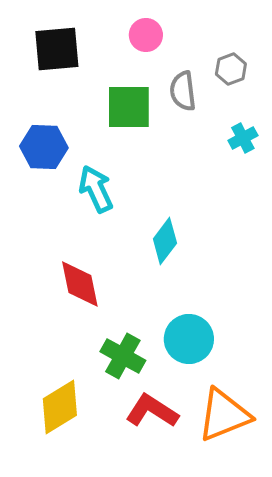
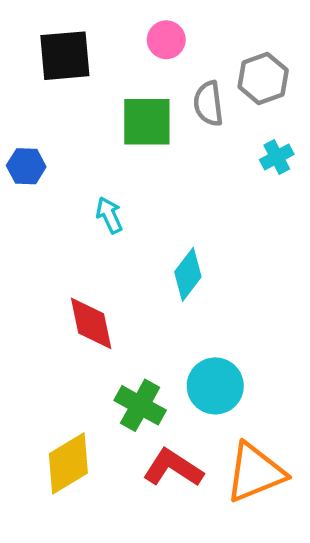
gray hexagon: (231, 69) -> (263, 78), size x1.4
blue hexagon: (44, 147) -> (26, 166), moved, size x0.7
cyan arrow: (96, 189) -> (109, 215), size x0.7

